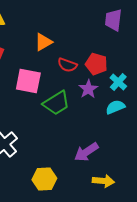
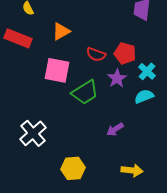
orange triangle: (43, 42) -> (61, 31), moved
purple arrow: (86, 152) -> (115, 129), moved, size x0.7

